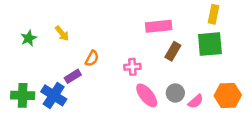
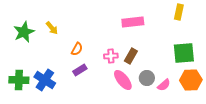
green star: (29, 38) -> (24, 32), size x1.5
green square: (210, 44) -> (184, 53), moved
brown rectangle: (173, 51) -> (131, 56), moved
purple rectangle: (73, 76) -> (80, 70), moved

